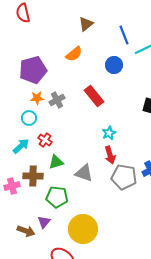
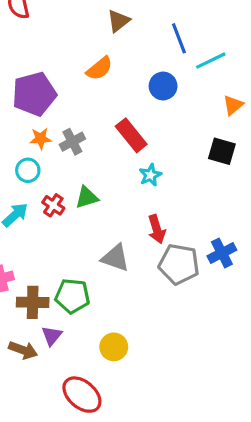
cyan star: (109, 133) -> (150, 175), moved
green triangle: (56, 162) -> (87, 197), moved
brown cross: (33, 176) -> (33, 302), moved
yellow circle: (83, 229) -> (114, 347), size x0.6

